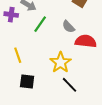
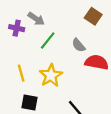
yellow star: (61, 62) -> (51, 76), moved

